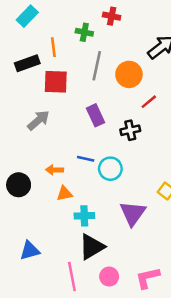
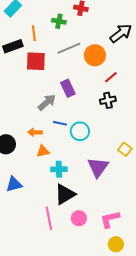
gray line: (97, 66) -> (69, 48), turned 55
gray arrow: (38, 120) -> (47, 102), moved
black cross: (130, 130) -> (108, 100), moved
blue triangle: (30, 251) -> (14, 184), moved

